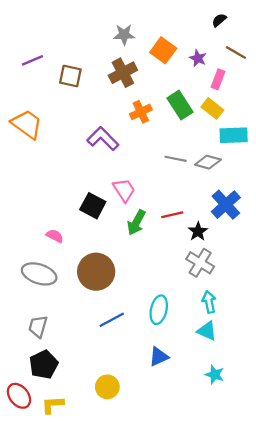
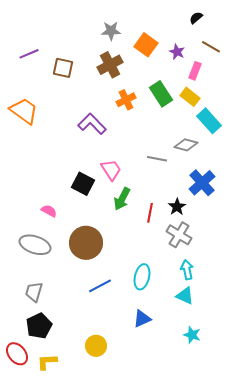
cyan rectangle: (234, 135) -> (209, 121), turned 50
gray line: (176, 159) -> (157, 159), moved
red line: (172, 215) -> (150, 213), moved, turned -66

